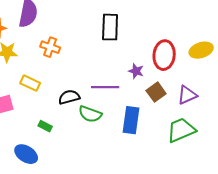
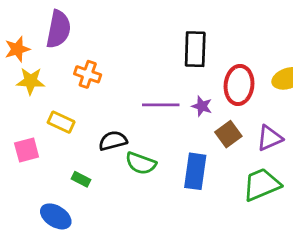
black rectangle: (110, 27) -> (195, 49), moved
purple line: (105, 87) -> (161, 105), moved

